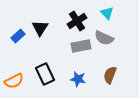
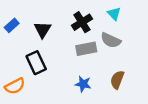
blue rectangle: (18, 36) -> (12, 25), moved
black rectangle: (45, 74) -> (36, 63), moved

